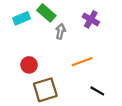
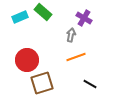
gray arrow: (60, 31) -> (71, 35), moved
red circle: (29, 65) -> (27, 60), size x1.5

